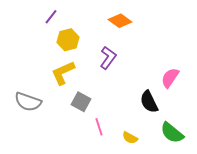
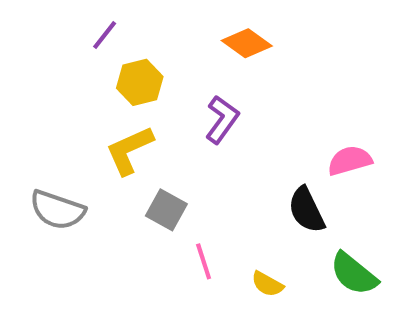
pink semicircle: (170, 78) -> (350, 161), turned 40

